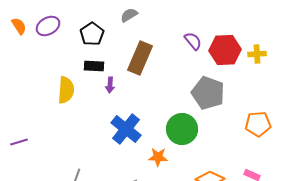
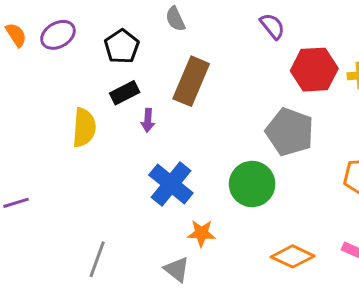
gray semicircle: (129, 15) -> (175, 19), turned -84
purple semicircle: (193, 41) -> (272, 26), moved
black rectangle: (94, 66) -> (125, 93), turned -30
orange star: (158, 157) -> (201, 233), moved

